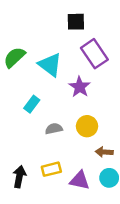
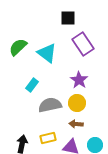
purple star: (80, 87) -> (79, 80), moved
gray semicircle: (54, 129) -> (50, 105), size x1.6
brown arrow: (104, 152) -> (76, 124), moved

